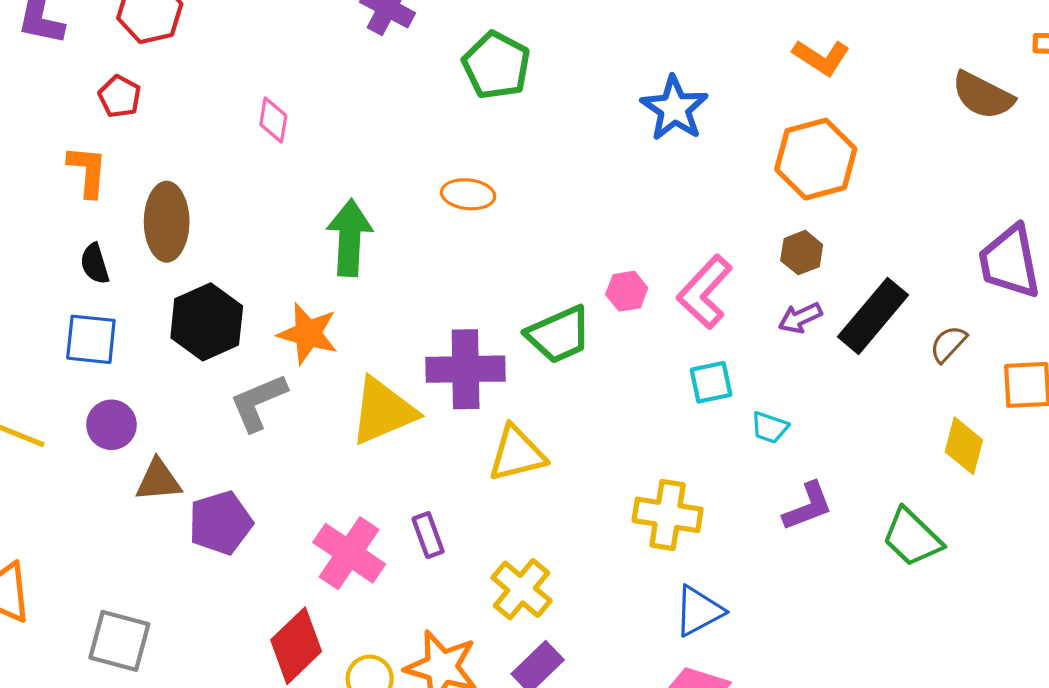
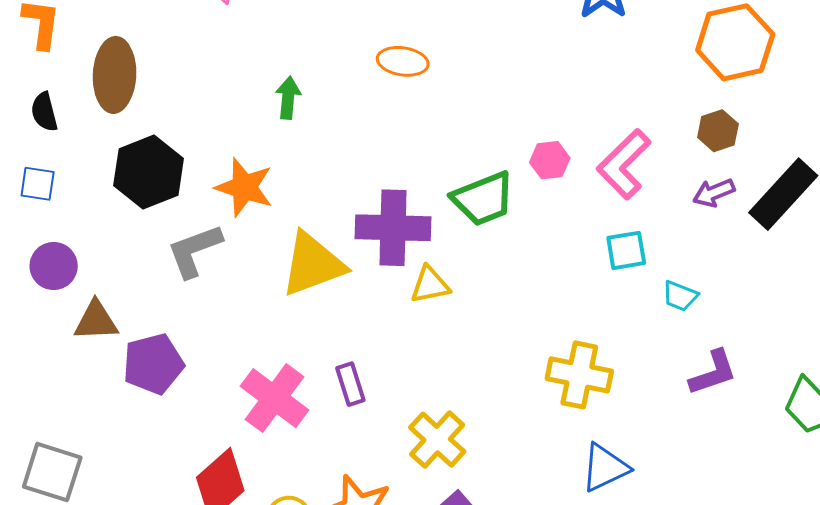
green arrow: (350, 238) -> (288, 98), size x0.6
blue square: (91, 339) -> (38, 184), size x0.7
yellow triangle: (517, 454) -> (430, 285), moved, size x0.7

